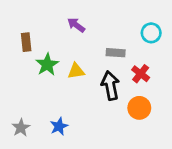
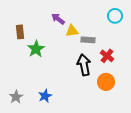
cyan circle: (151, 33) -> (115, 16), moved
yellow triangle: (76, 71) -> (72, 31), moved

